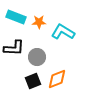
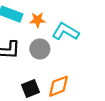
gray circle: (37, 57) -> (40, 49), moved

